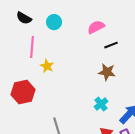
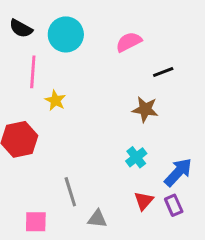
cyan circle: (54, 22) -> (66, 34), size x1.5
black line: (111, 45) -> (163, 72), moved

